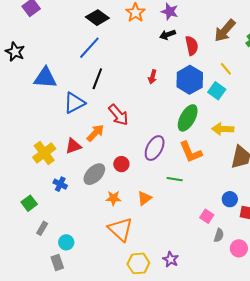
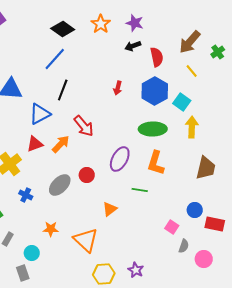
yellow line: (226, 69) -> (192, 71), moved
green ellipse: (188, 118) -> (153, 129), turned 60
yellow arrow: (223, 129) -> (192, 127), moved, turned 90
red triangle: (73, 146) -> (35, 144), moved
orange L-shape: (191, 152) -> (156, 163), turned 40
orange star: (113, 198) -> (51, 229), moved

